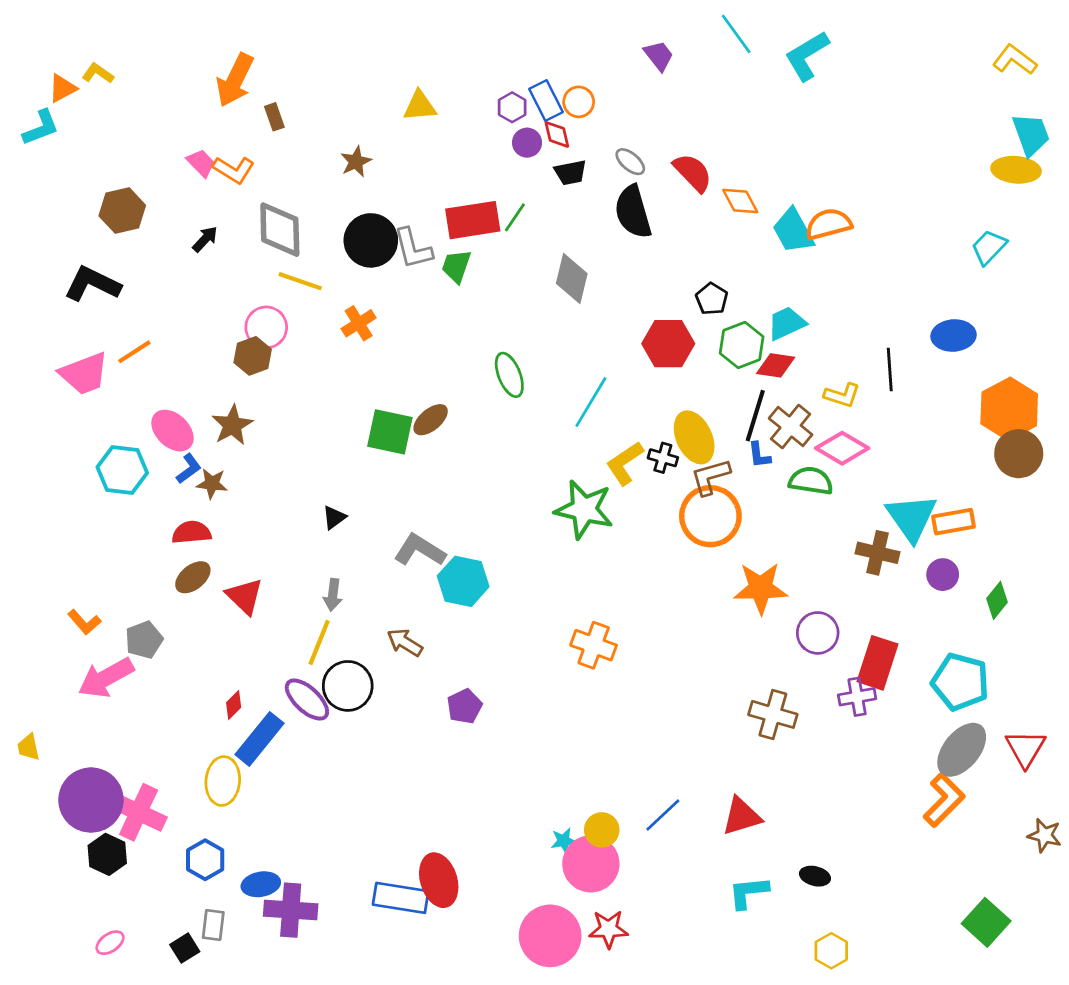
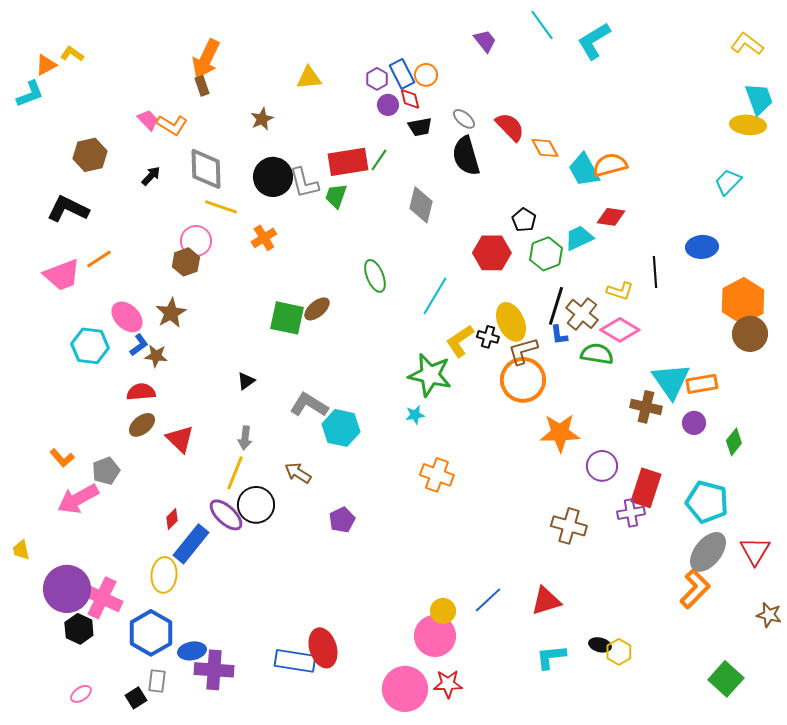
orange arrow: (235, 80) -> (206, 59), moved
red diamond: (776, 365) -> (611, 217), moved
cyan star: (564, 841) -> (415, 415), moved
blue hexagon: (205, 860) -> (151, 633), size x1.5
yellow hexagon: (831, 951) -> (619, 652), moved

